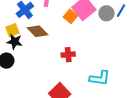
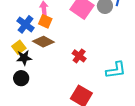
orange square: (70, 16) -> (45, 21), moved
red cross: (68, 55) -> (79, 56), turned -32

